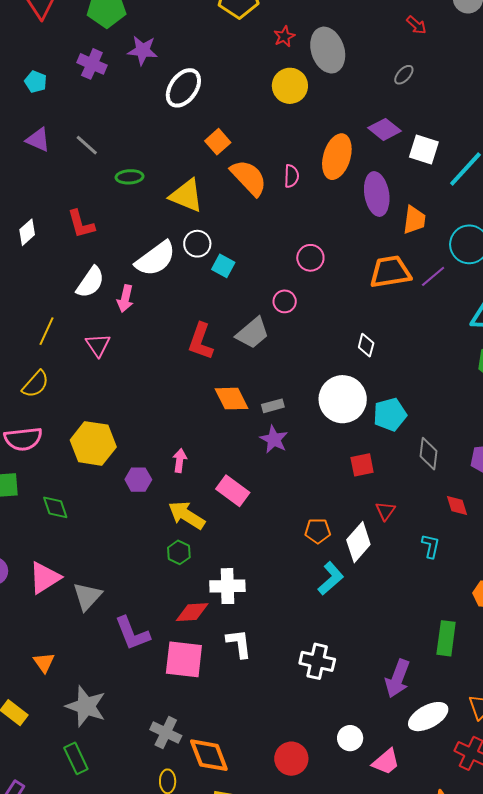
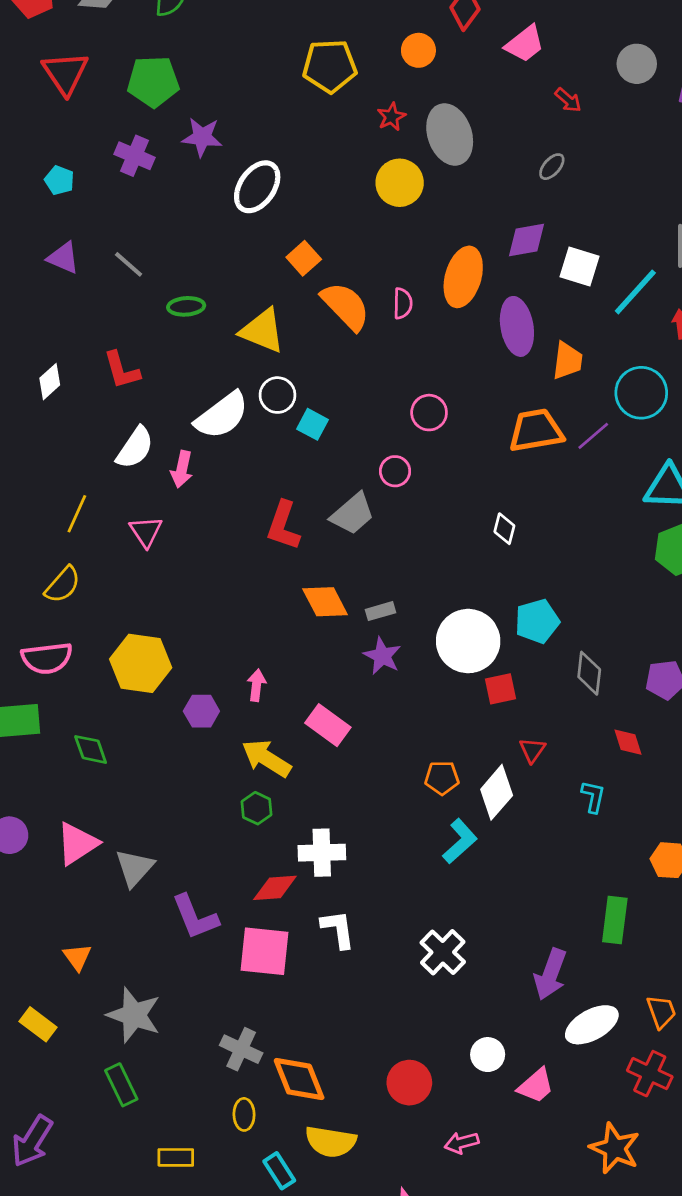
purple diamond: (384, 129) -> (527, 240), turned -48
white circle: (343, 399) -> (468, 641), moved
white cross: (317, 661) -> (443, 952), turned 32

